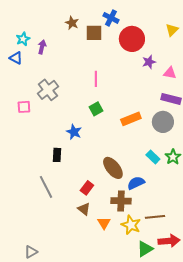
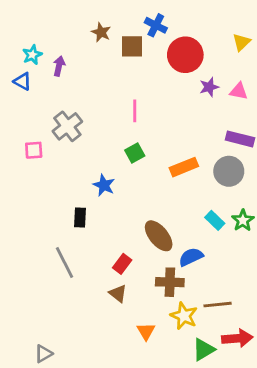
pink triangle: (170, 73) -> (239, 91), moved
orange triangle: (104, 223) -> (146, 331), moved

